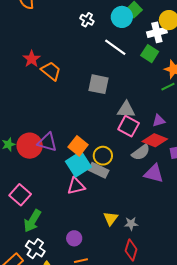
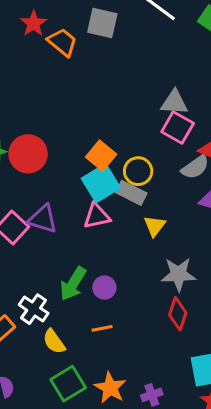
gray square: (99, 84) -> (102, 23), moved
purple triangle: (47, 142) -> (43, 219), moved
yellow triangle: (111, 219) -> (155, 226), moved
green arrow: (32, 221) -> (73, 284), moved
gray star: (131, 224) -> (178, 274), size x1.6
purple circle: (74, 238) -> (104, 288), moved

